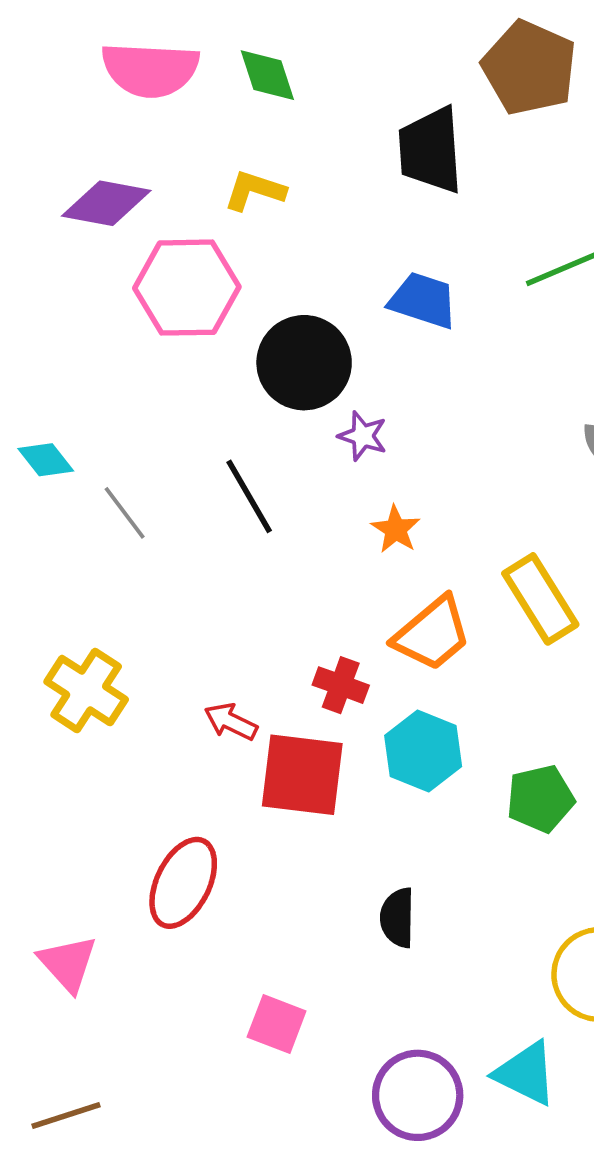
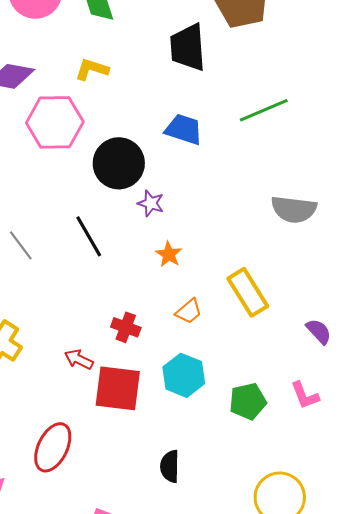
orange trapezoid: (432, 634) -> (189, 311), size x0.6
red cross: (341, 685) -> (126, 327), moved

